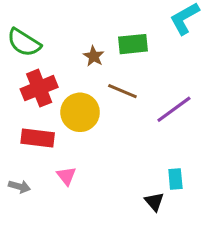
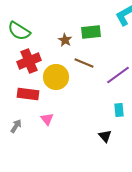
cyan rectangle: (175, 179) -> (119, 110), moved
gray arrow: (19, 187) -> (16, 126), turned -72

